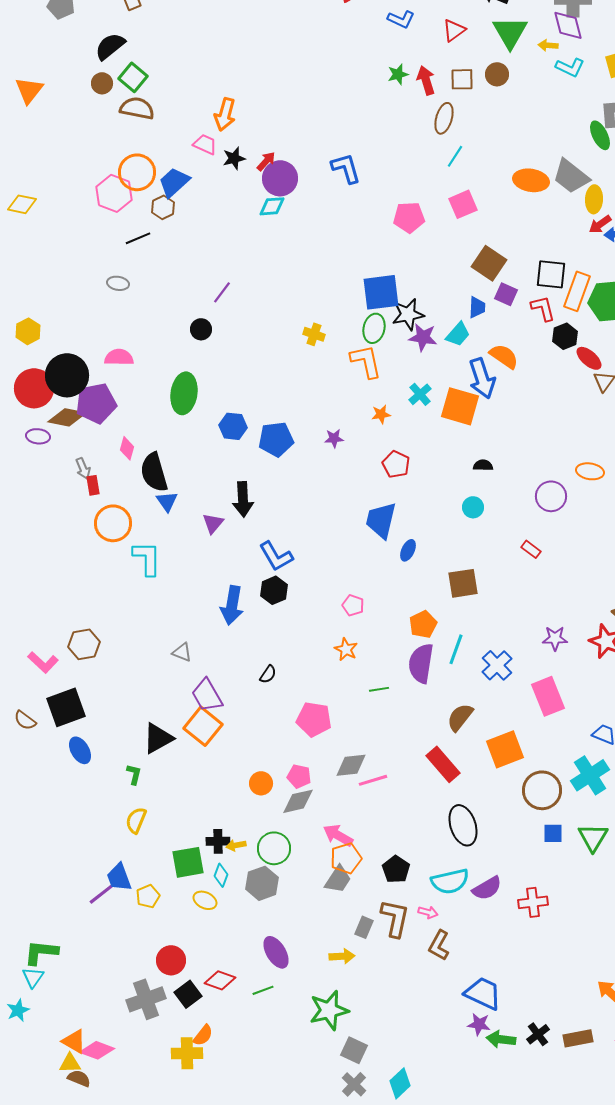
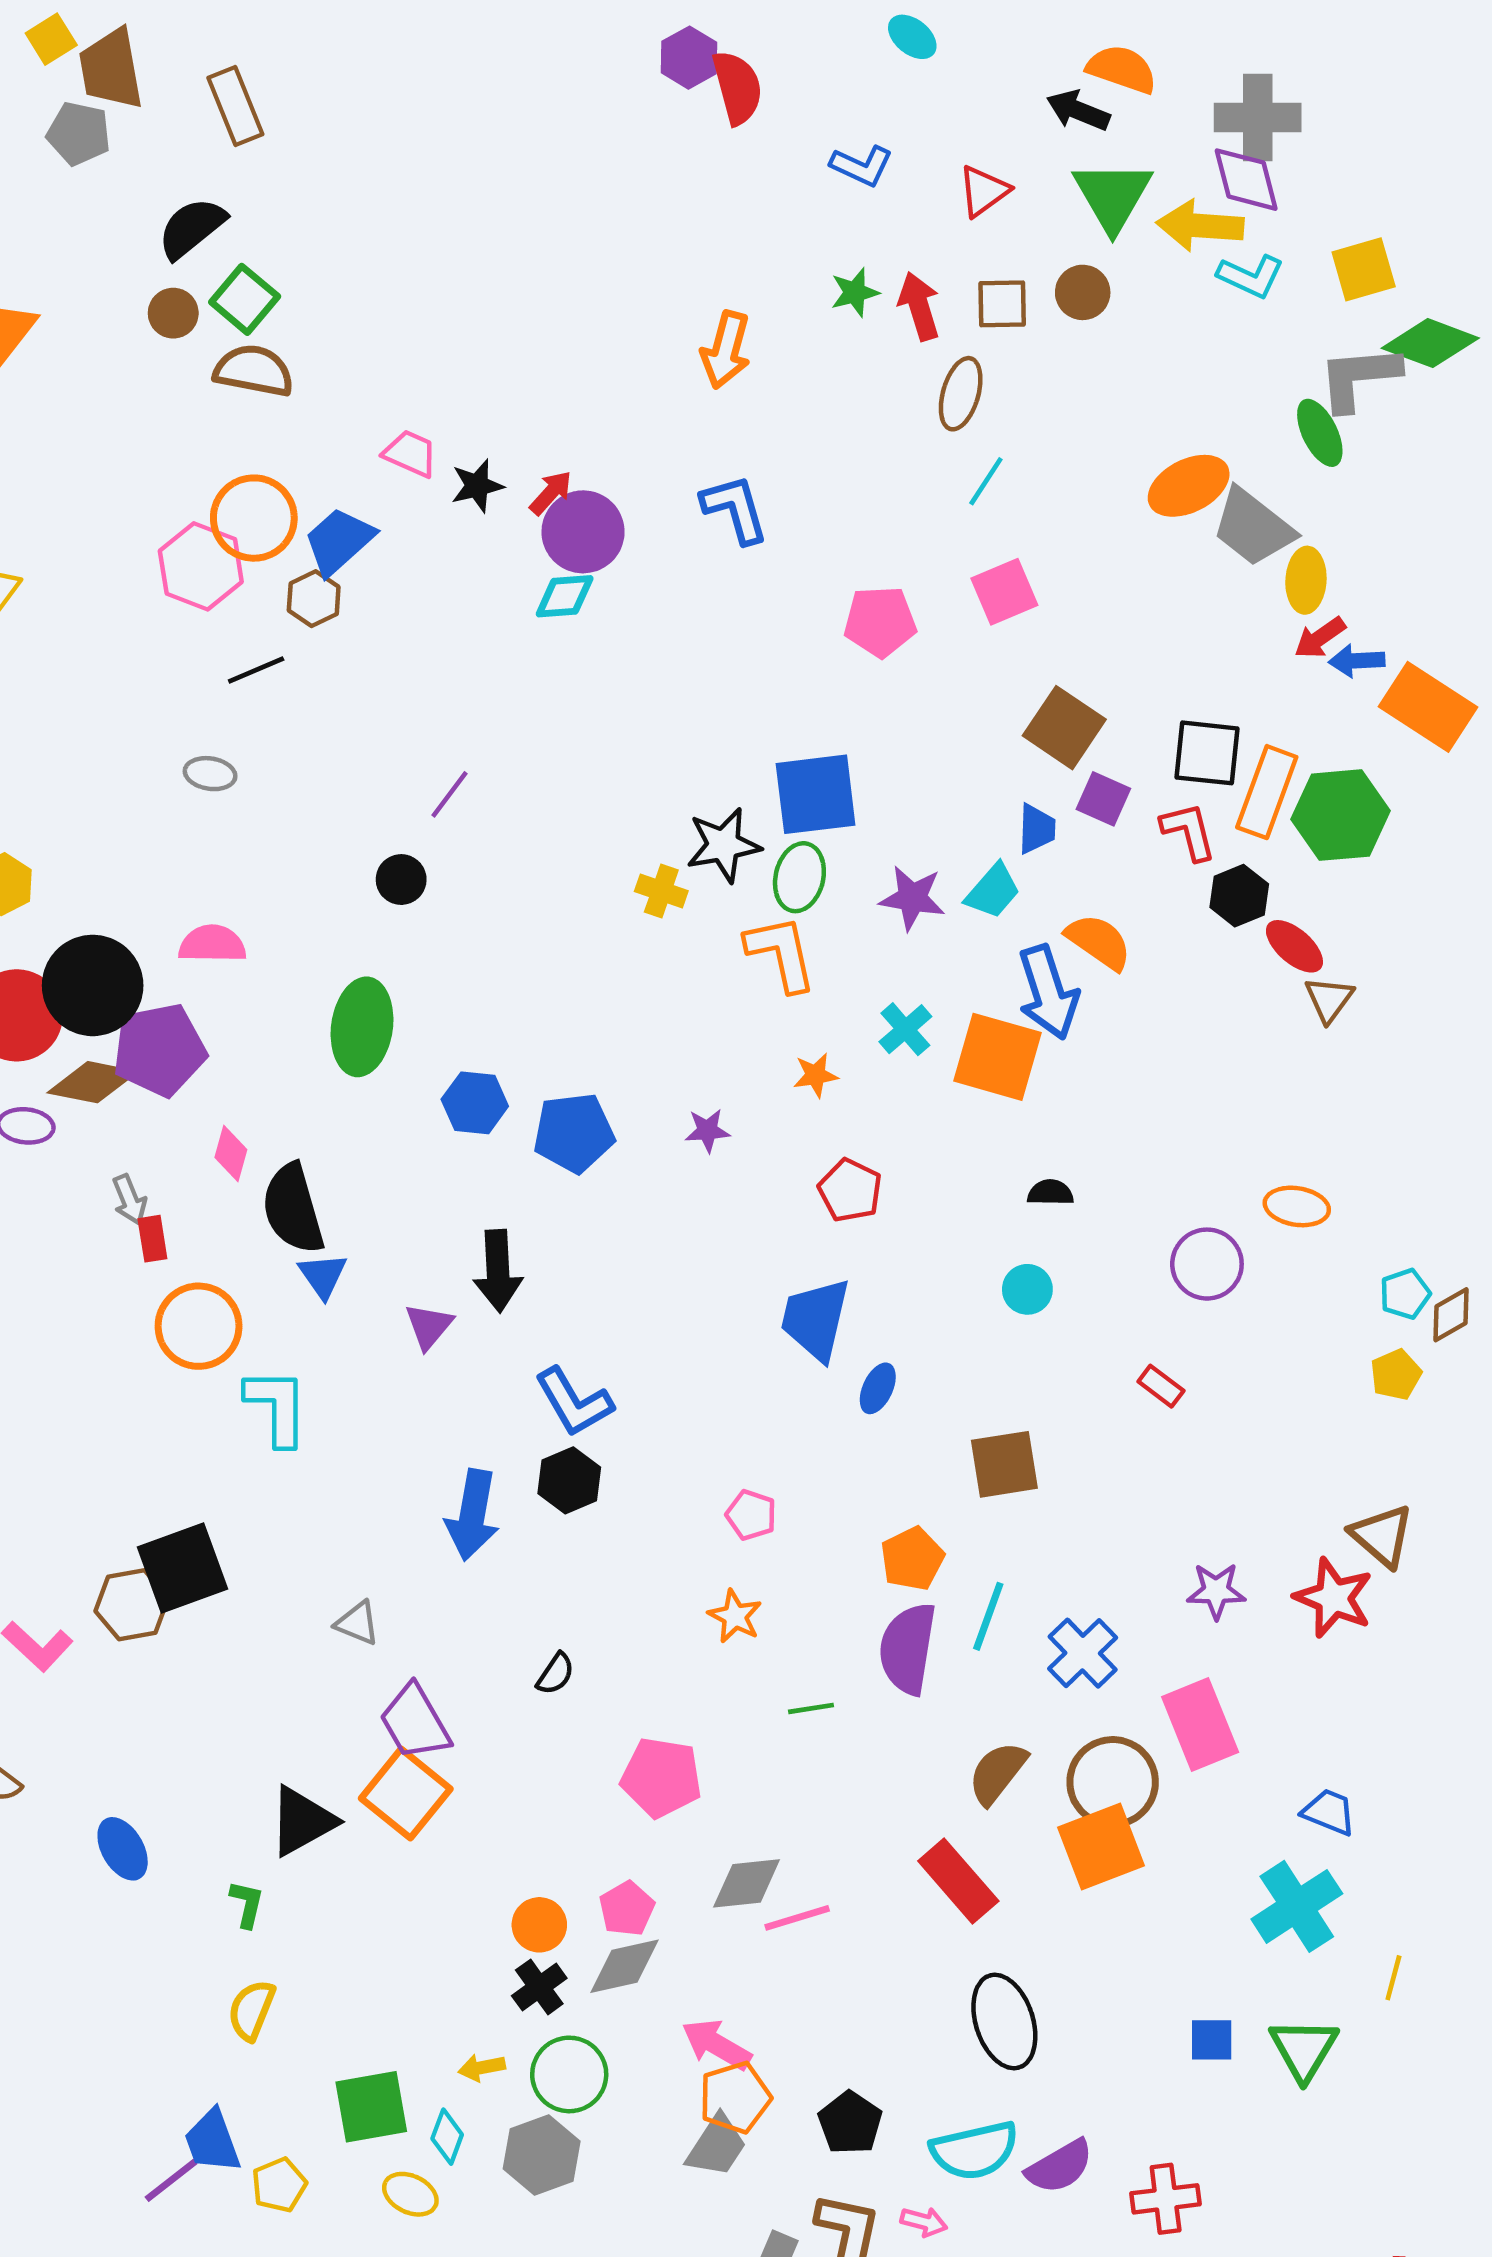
yellow arrow: (548, 45) -> (1200, 226), size x1.8
orange arrow: (225, 114) -> (726, 350), moved
orange ellipse: (531, 180) -> (1189, 486), moved, turned -36
black star: (408, 314) -> (723, 845), moved
black square: (66, 707) -> (182, 1568), moved
pink pentagon: (299, 776) -> (627, 1909), turned 30
brown circle: (542, 790) -> (1113, 1782), moved
black cross: (218, 841) -> (539, 1987), moved, turned -35

